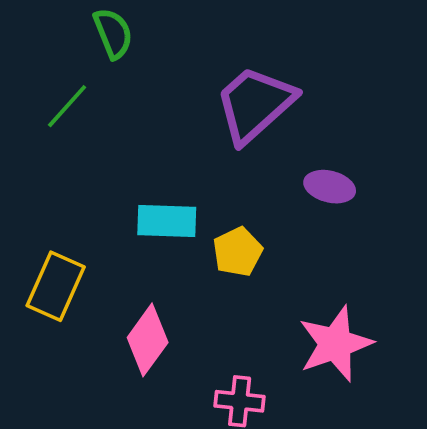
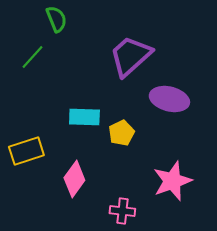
purple ellipse: (330, 187) -> (169, 99), size x1.5
yellow rectangle: (56, 286) -> (26, 151), turned 48

